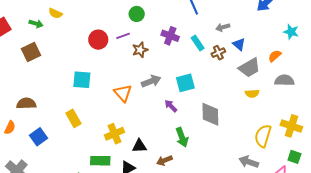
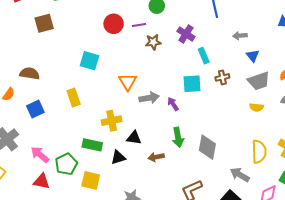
cyan rectangle: (198, 43) -> (204, 56), moved
brown cross: (218, 53) -> (222, 77), moved
gray arrow: (151, 81) -> (149, 98), moved
gray diamond: (210, 114) -> (207, 147), moved
yellow semicircle: (263, 136) -> (259, 152), turned 150

